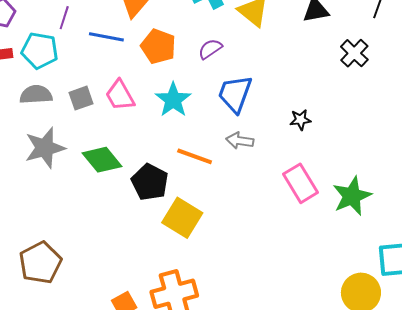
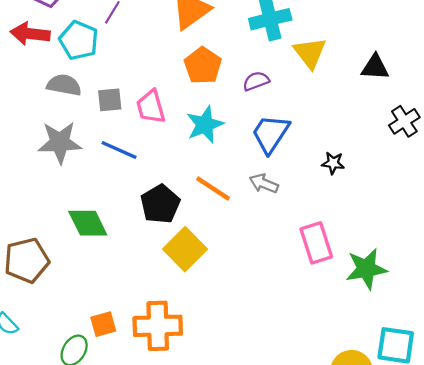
blue line: (106, 37) -> (119, 150), moved
black star: (300, 120) -> (333, 163), moved
green diamond: (102, 160) -> (88, 223), moved

